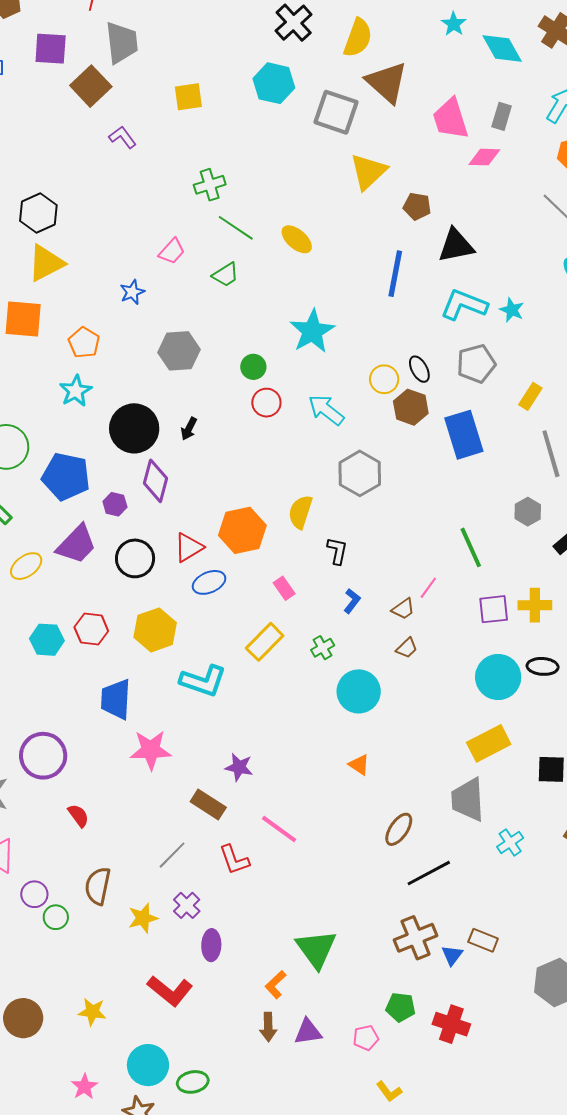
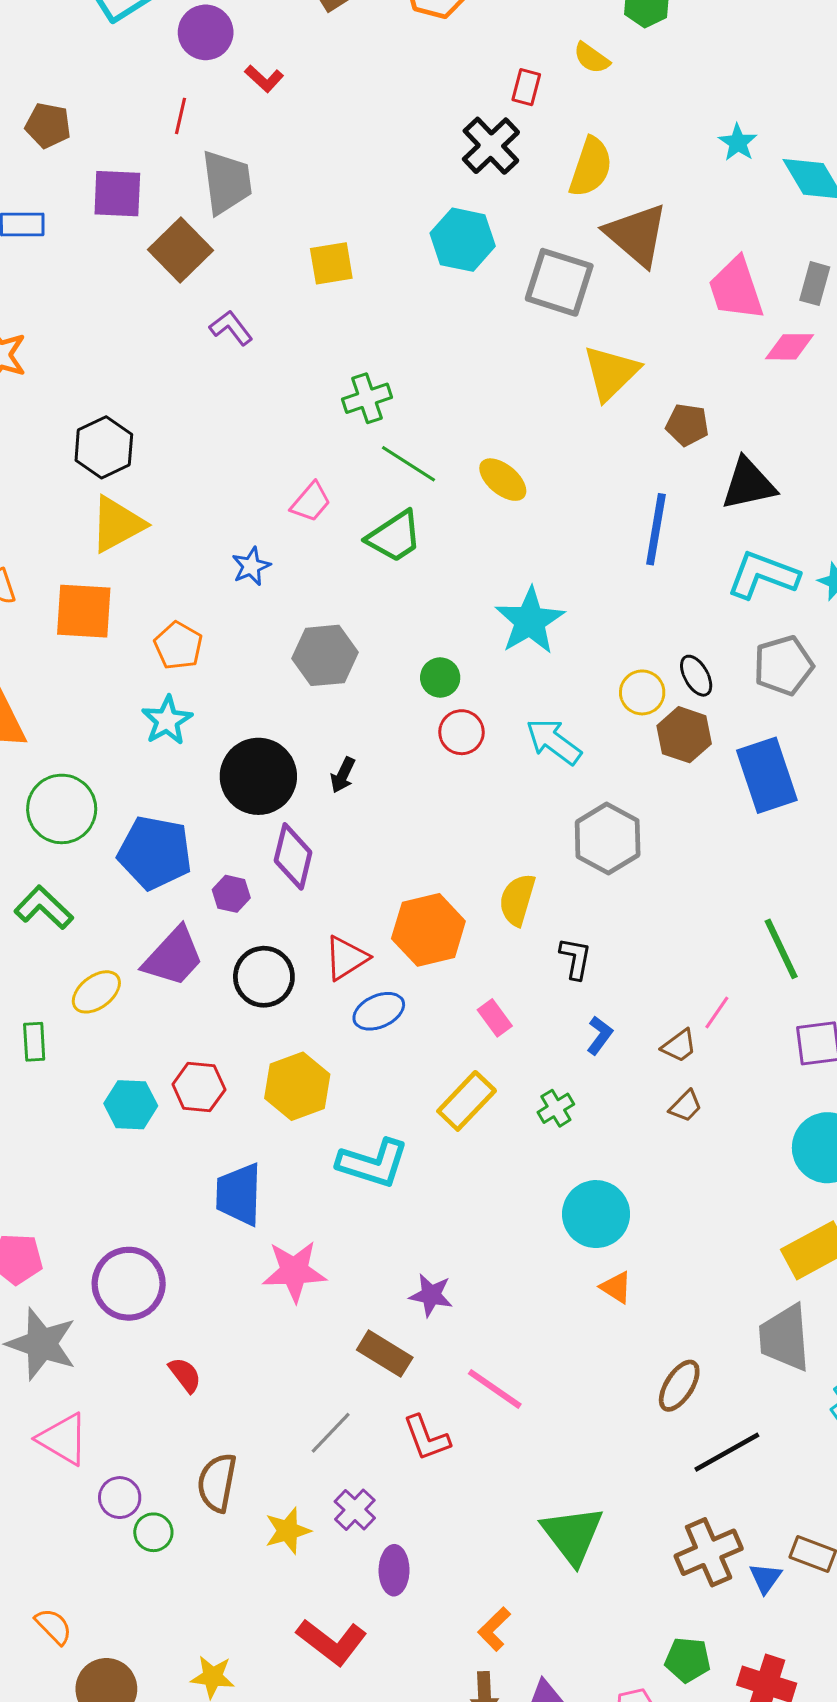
green trapezoid: (226, 275) -> (394, 536), size x1.4
cyan circle: (359, 691) -> (596, 1214), moved
green triangle: (316, 949) -> (572, 1535), moved

